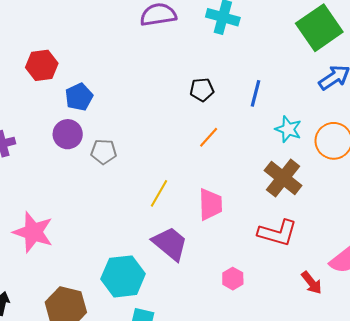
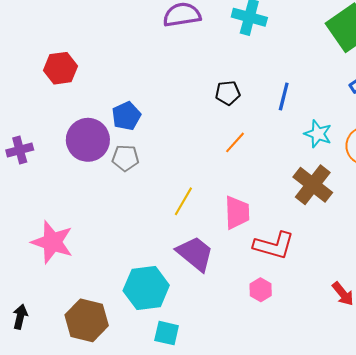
blue pentagon: (79, 97) -> (126, 116), moved
purple circle: (68, 134) -> (88, 140), size x1.4
red L-shape: (278, 233) -> (274, 245), moved

